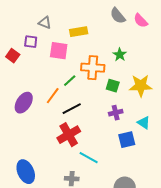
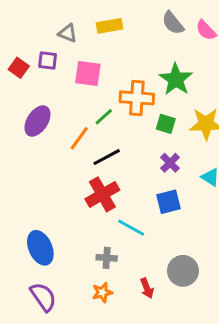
yellow rectangle: (79, 32) -> (110, 26), moved
green star: (120, 55) -> (176, 79), size x1.6
red square: (13, 56) -> (19, 68), moved
purple ellipse: (24, 103) -> (37, 121), moved
purple cross: (116, 113) -> (170, 163), turned -32
blue square: (127, 140) -> (169, 202), moved

